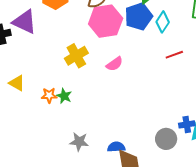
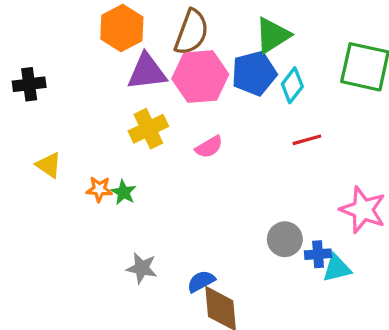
purple triangle: (25, 22) -> (147, 72), moved, turned -36
gray circle: (166, 139) -> (285, 239), moved
blue semicircle: (116, 147) -> (201, 281), turned -30

